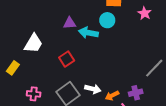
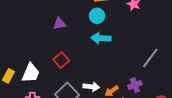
cyan arrow: (88, 33) -> (101, 38), moved
white trapezoid: (33, 43) -> (31, 73), moved

